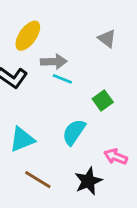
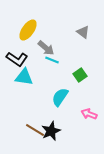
gray arrow: (54, 62) -> (46, 48), turned 42
cyan triangle: (22, 139) -> (24, 77), moved, turned 30
black star: (88, 181) -> (51, 131), moved

